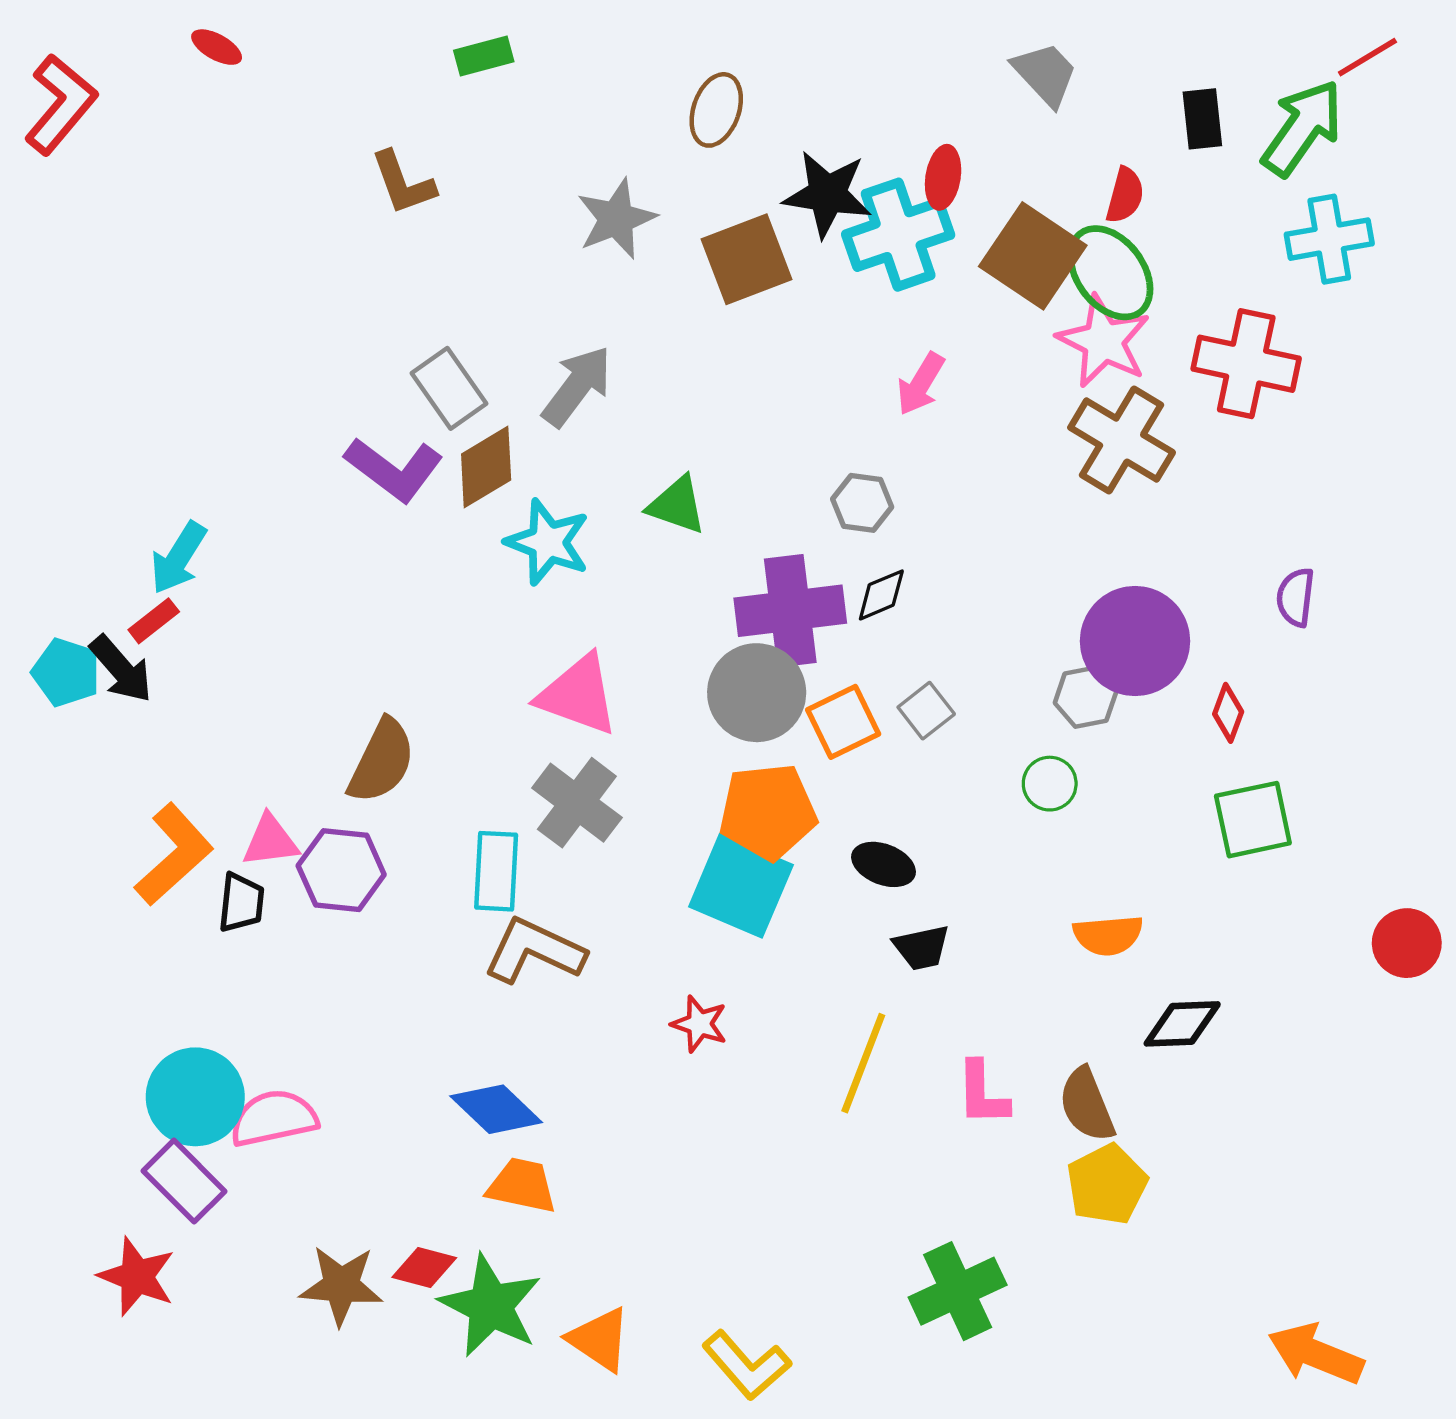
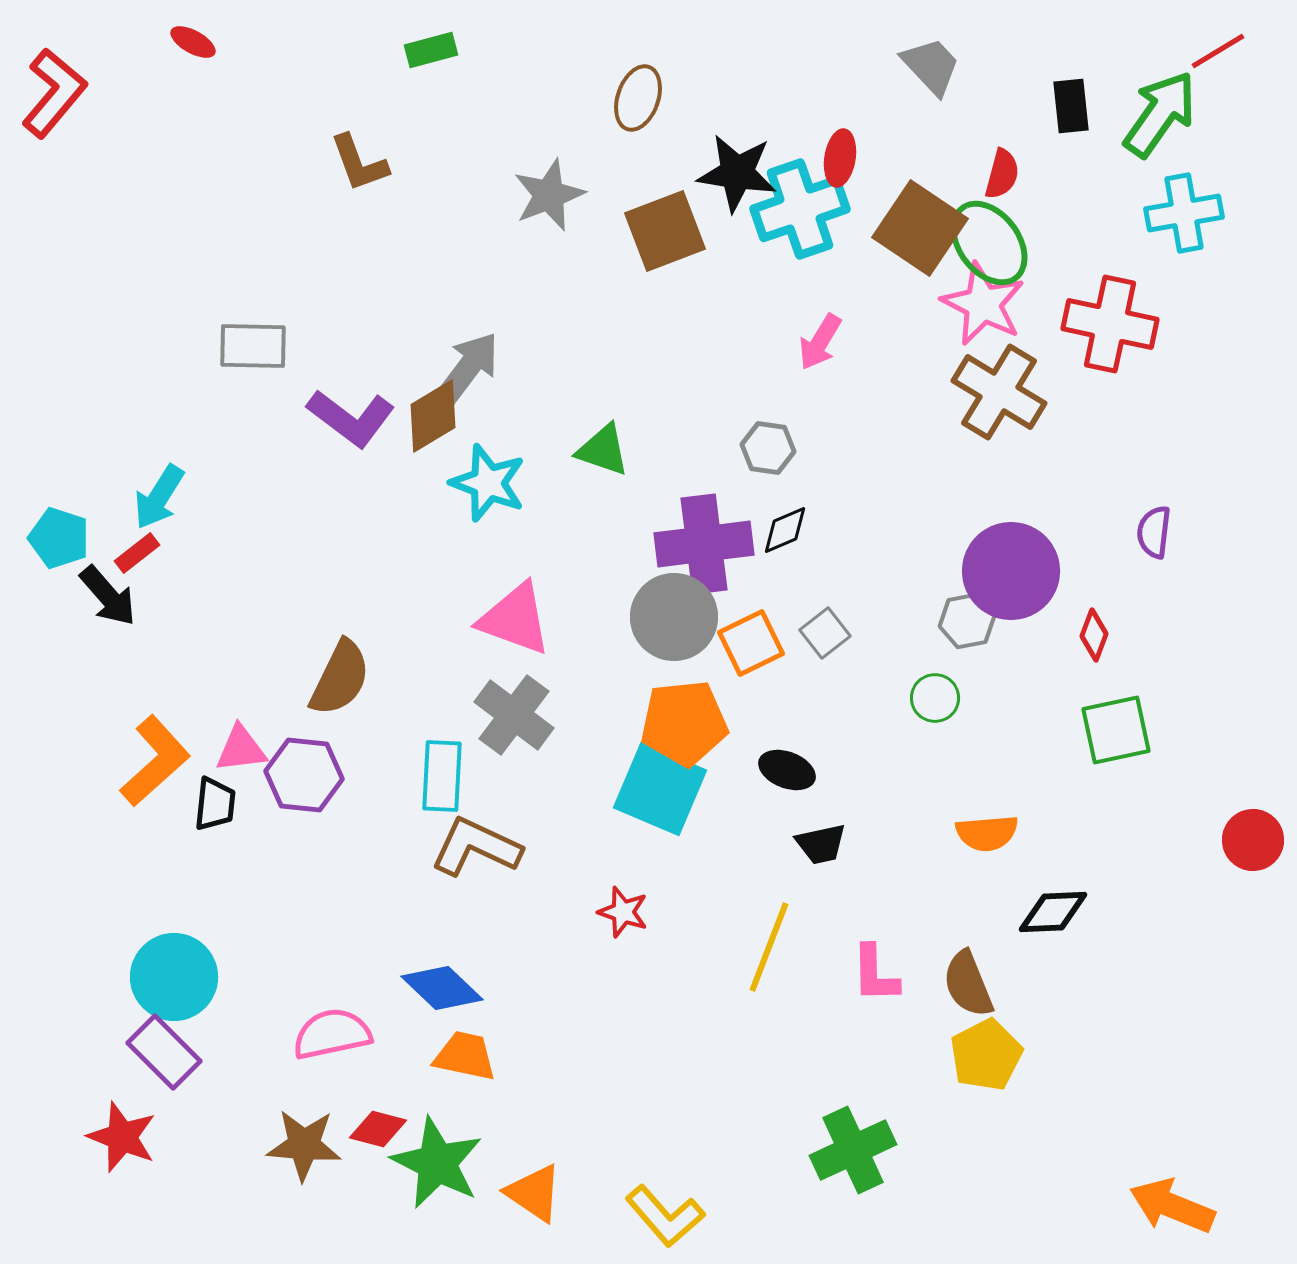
gray arrow: (577, 386) -> (468, 368), moved
gray rectangle: (449, 388) -> (253, 346), moved, turned -54
cyan pentagon: (66, 672) -> (59, 538), moved
pink semicircle: (274, 1118) -> (332, 1034), moved

